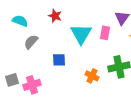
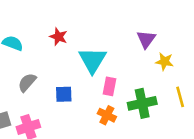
pink rectangle: (105, 33) -> (109, 86), moved
gray semicircle: (31, 42) -> (27, 82), moved

